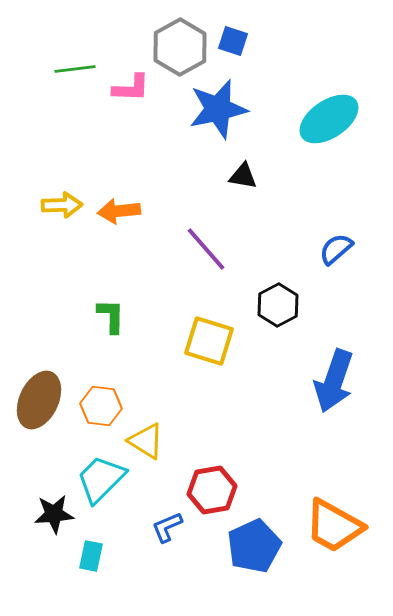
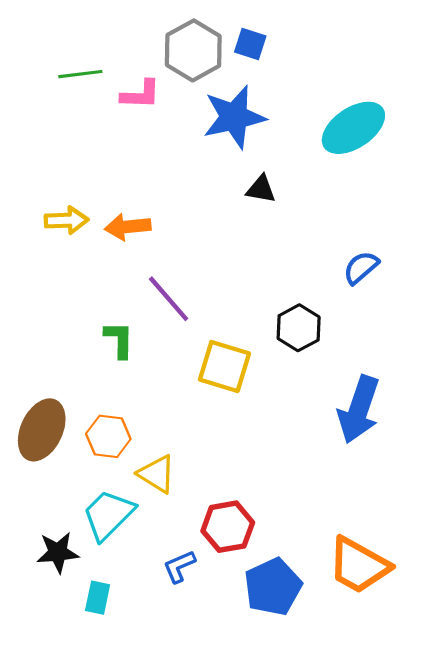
purple line: (206, 249) -> (169, 299), moved

